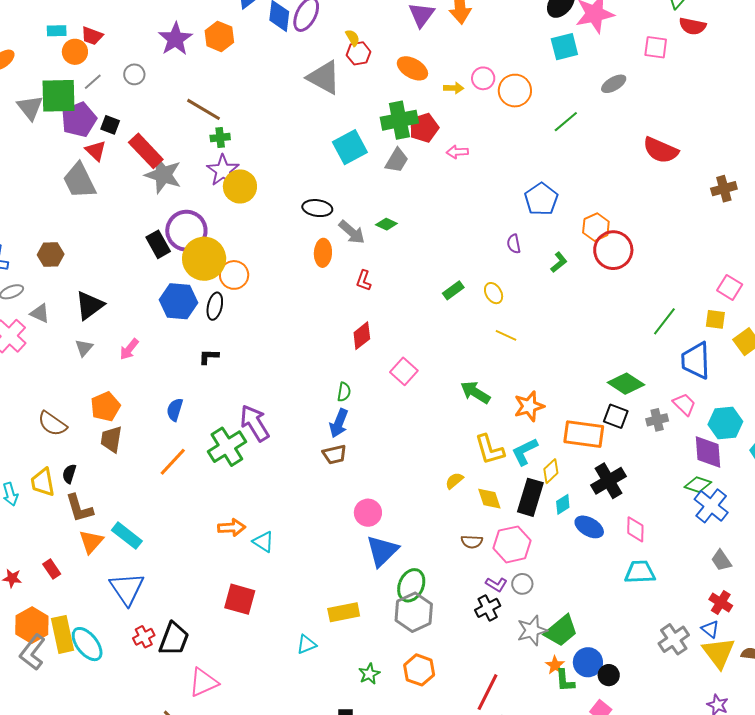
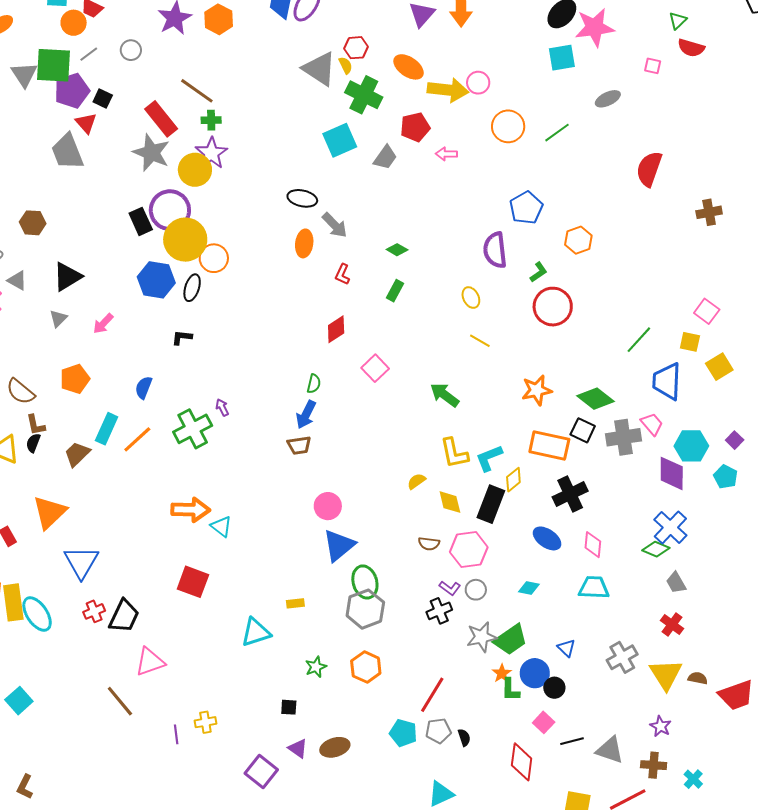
yellow semicircle: (353, 38) -> (346, 65), moved
pink square: (656, 47) -> (653, 66), size x0.7
yellow arrow: (454, 88) -> (448, 90), size x2.0
orange circle: (515, 91) -> (508, 126), moved
green cross: (399, 120) -> (364, 95), moved, turned 33
red semicircle: (661, 150) -> (649, 169), turned 81
red rectangle: (146, 151) -> (161, 119), moved
yellow circle: (240, 186) -> (195, 170), moved
green diamond: (386, 224) -> (397, 250), moved
purple semicircle: (514, 244) -> (495, 250), size x1.8
red circle: (613, 250) -> (553, 307), moved
green rectangle: (453, 290) -> (395, 291), moved, turned -30
orange star: (529, 406) -> (537, 390), moved
gray cross: (657, 420) -> (624, 437), size x1.6
purple arrow: (255, 423) -> (222, 407), size x0.5
brown trapezoid: (111, 439) -> (77, 454), moved, turned 32
green diamond: (698, 485) -> (656, 549), moved
cyan diamond: (563, 504) -> (529, 588), moved, turned 40
brown L-shape: (79, 508) -> (36, 425), moved, size x0.7
orange arrow: (232, 528) -> (191, 510), size x1.4
cyan rectangle: (127, 536) -> (107, 429), moved, turned 72
orange triangle: (91, 542) -> (50, 512), size x1.4
green ellipse: (411, 585) -> (365, 582), turned -44
yellow rectangle: (344, 612) -> (295, 603), size x0.6
blue triangle: (710, 629) -> (566, 648), moved
cyan triangle: (306, 644) -> (256, 632), size x1.5

